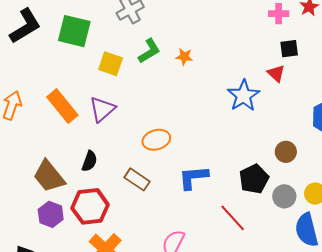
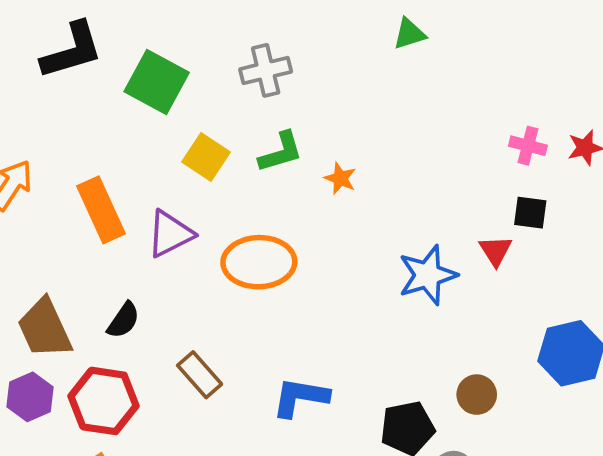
orange ellipse: (156, 140) -> (259, 262), moved, size x1.4

